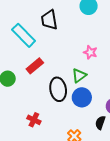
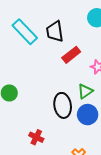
cyan rectangle: (24, 35) -> (25, 32), moved
red rectangle: (35, 66) -> (71, 55), moved

